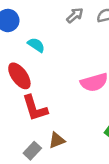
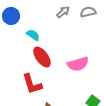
red ellipse: (19, 76) -> (42, 57), moved

